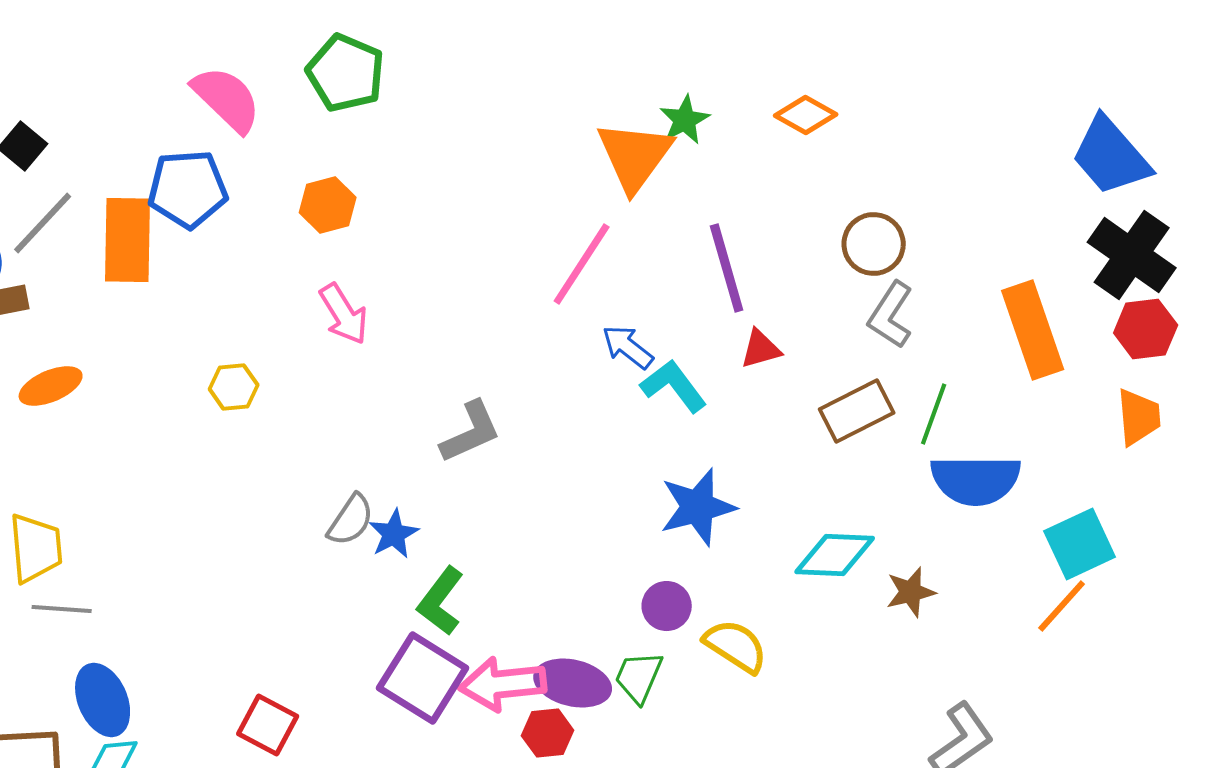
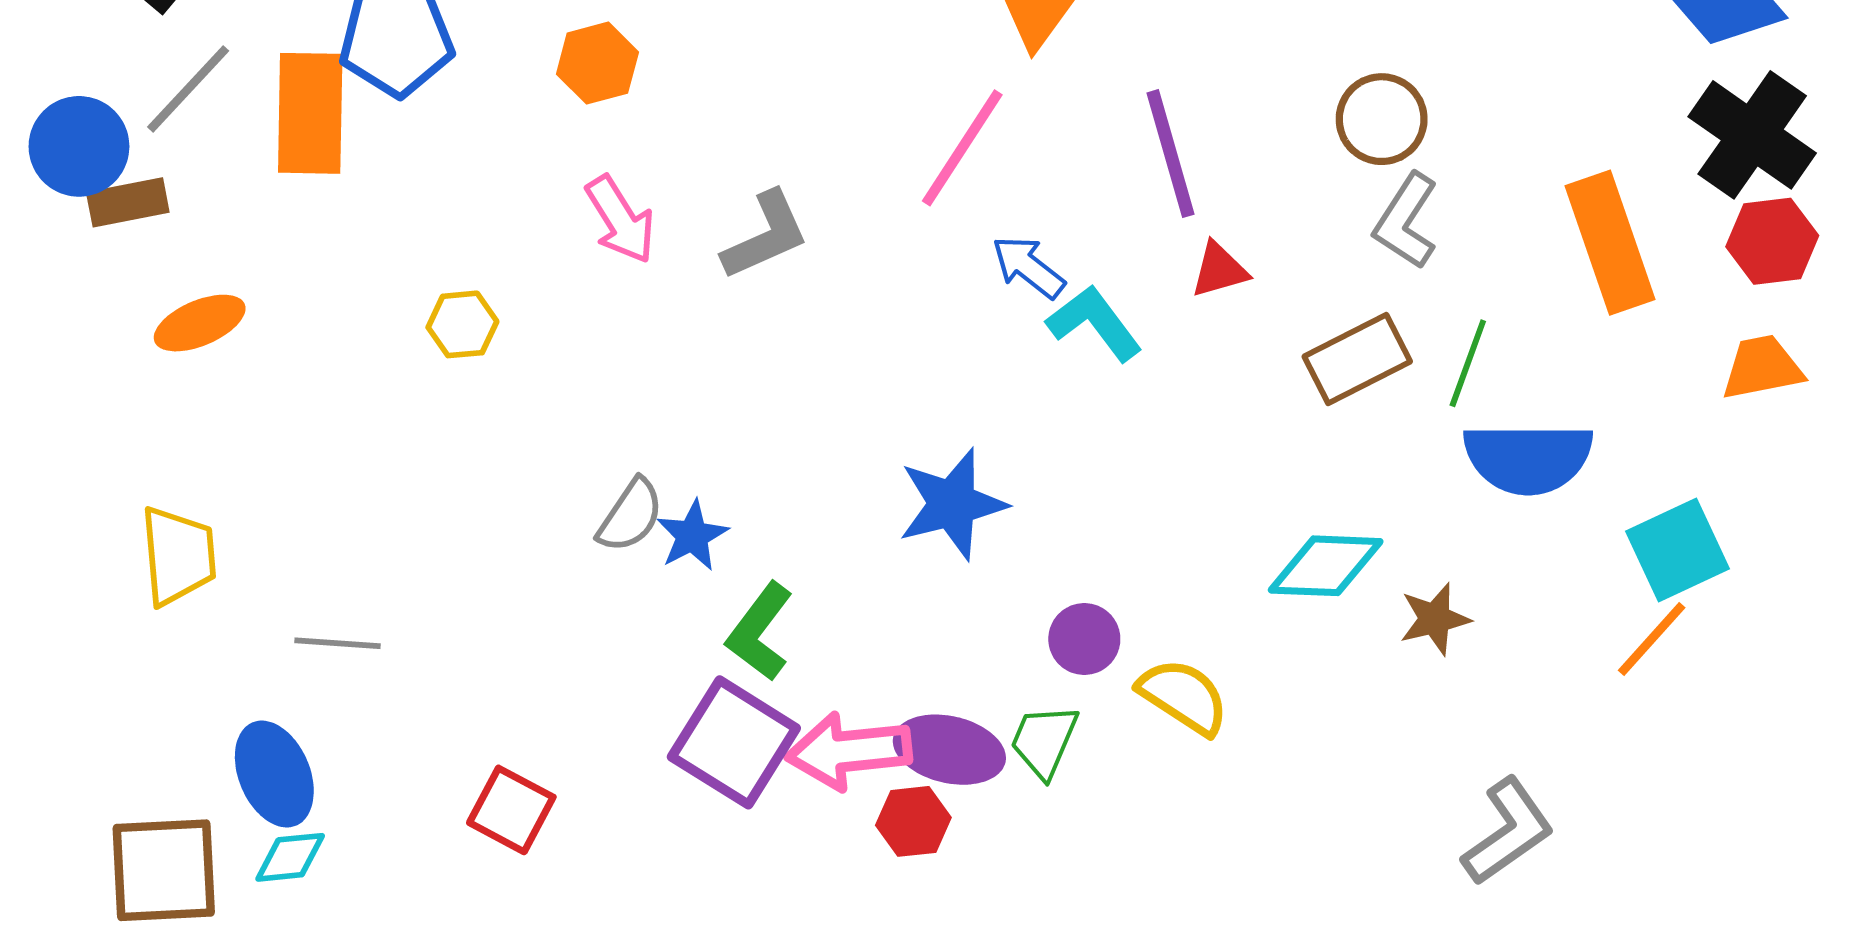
orange trapezoid: (1139, 417) -> (1762, 368), turned -96
gray L-shape: (471, 432) -> (765, 235), moved
blue star: (698, 507) -> (952, 504), moved
gray line: (62, 609) -> (338, 643), moved

